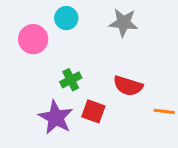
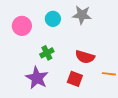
cyan circle: (66, 18) -> (53, 19), moved
red square: (93, 111) -> (75, 79), moved

